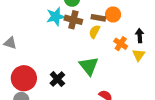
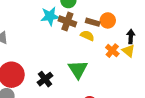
yellow semicircle: (94, 32) -> (87, 36), turned 80
black arrow: (140, 36) -> (131, 37), moved
yellow triangle: (139, 55) -> (128, 51), moved, turned -32

